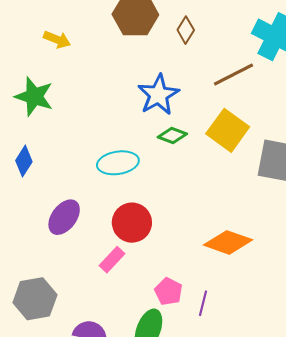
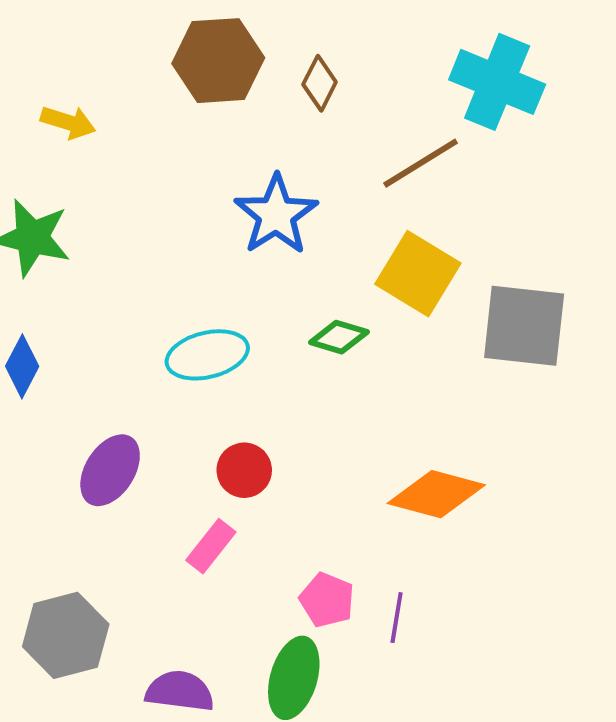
green diamond: (172, 136) -> (339, 337), moved
red circle: (132, 223) -> (244, 470), size x0.7

